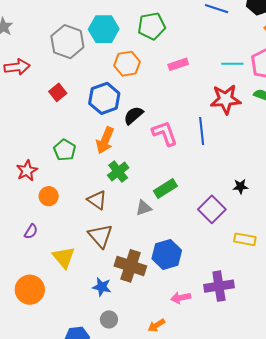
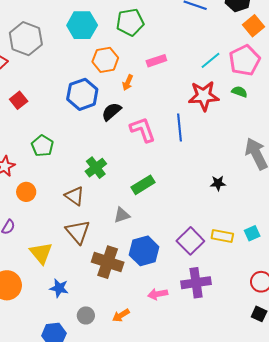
gray hexagon: (67, 42) -> (26, 39), moved
cyan line: (232, 64) -> (211, 60), turned -40
red square: (58, 92) -> (19, 100), moved
orange arrow: (105, 140) -> (128, 83), moved, size x0.6
gray triangle: (144, 208) -> (122, 215), moved
purple square: (212, 209) -> (190, 241), moved
blue star: (102, 287) -> (59, 288), moved
orange arrow: (156, 325) -> (121, 315), moved

